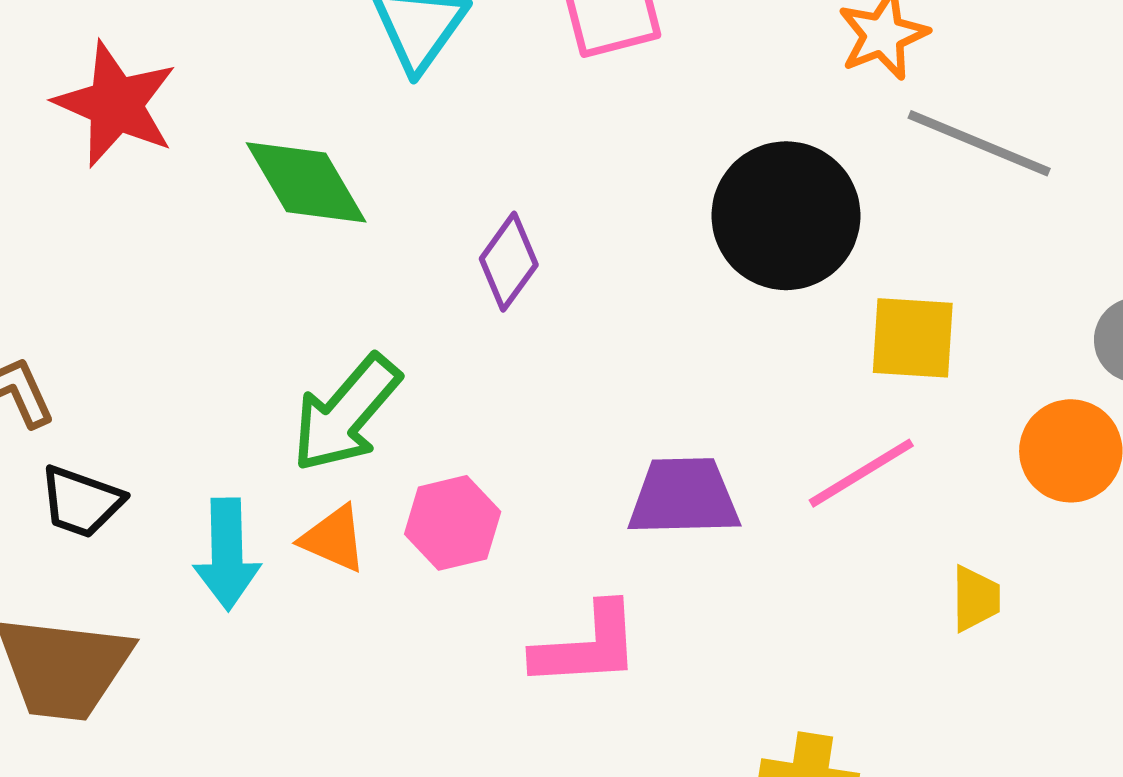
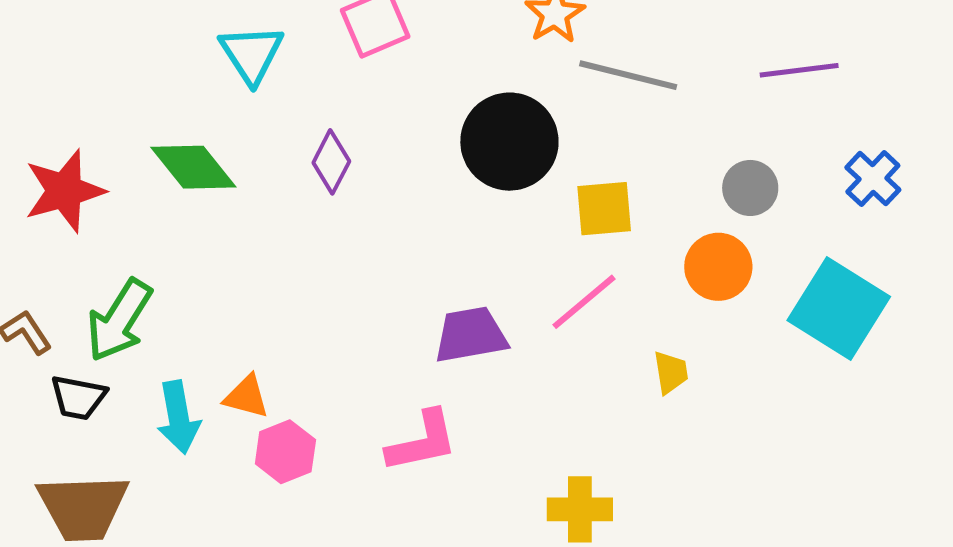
red star: (116, 104) -> (64, 191), moved, turned -30
purple diamond: (509, 262) -> (331, 162), moved
green arrow: (346, 413) -> (119, 320), moved
pink hexagon: (453, 523) -> (285, 452), moved

